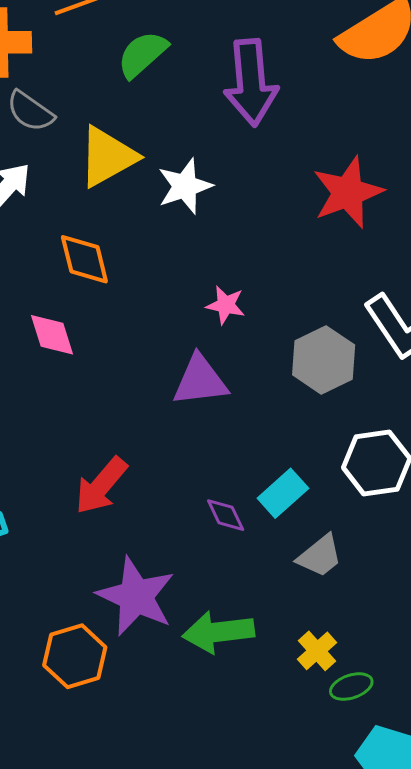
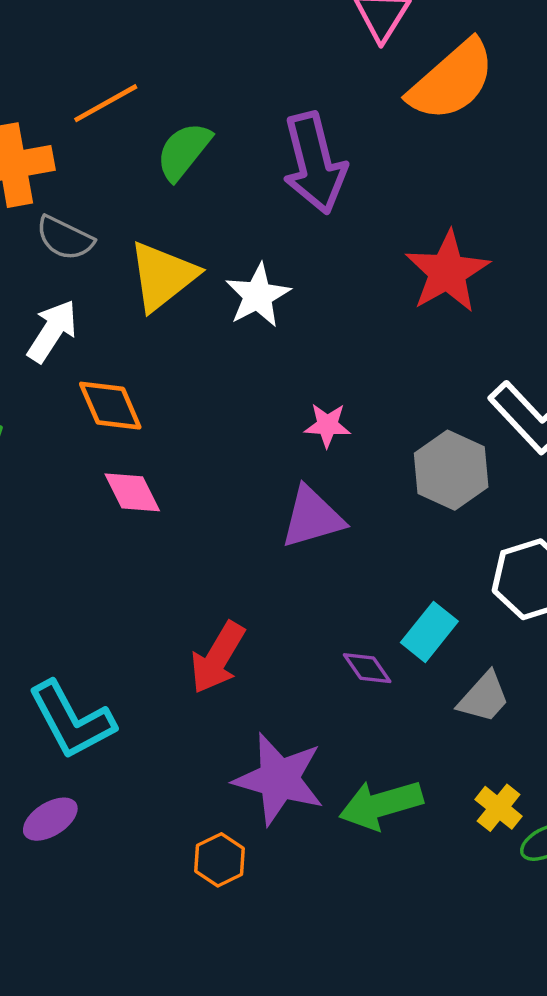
orange diamond: (84, 259) -> (110, 406), moved
orange hexagon: (75, 656) -> (220, 860), size x0.7

